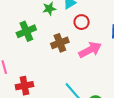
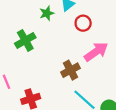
brown cross: (60, 43) -> (71, 70), moved

